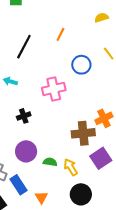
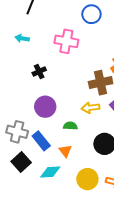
pink cross: (54, 89) -> (66, 41), turned 30
green semicircle: (50, 162) -> (70, 126), moved
yellow arrow: (71, 167) -> (90, 108), moved, turned -60

